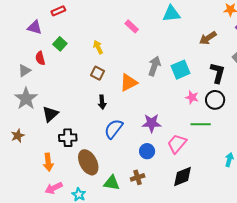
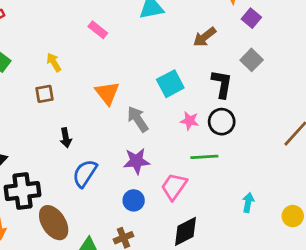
gray arrow: (154, 66) -> (138, 119), moved, turned -48
brown square: (98, 73) -> (45, 94), moved, turned -32
orange triangle: (129, 83) -> (107, 93), moved, turned -36
black cross: (68, 138) -> (22, 191), size x1.4

